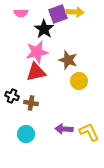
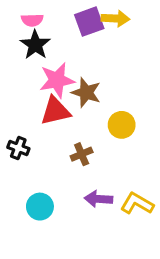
black star: (44, 29) -> (35, 45), moved
brown star: (68, 60) -> (86, 93), moved
brown cross: (31, 103) -> (82, 154), moved, turned -32
yellow L-shape: (89, 132) -> (137, 203), turned -35

